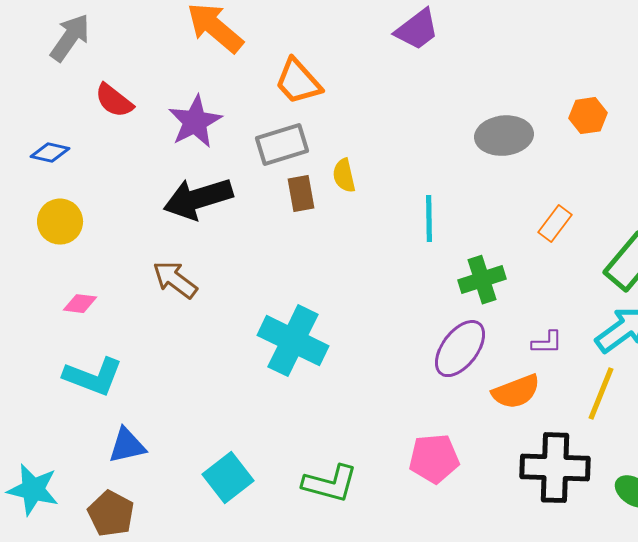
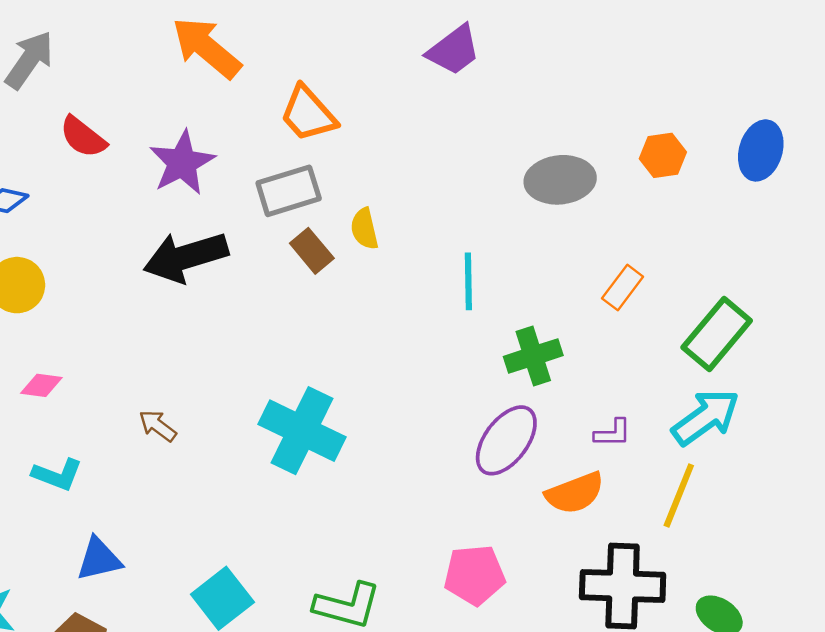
brown rectangle: (301, 194) -> (312, 251), turned -30
brown arrow: (175, 280) -> (158, 426), moved, size x0.7
cyan L-shape: (93, 377) -> (57, 475), size x0.7

